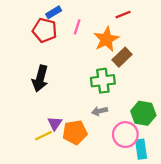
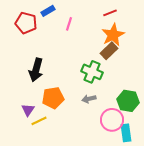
red pentagon: (45, 30) -> (26, 23), moved
orange star: (106, 39) -> (113, 35), moved
green cross: (103, 81) -> (92, 72), turned 30
purple triangle: (55, 123) -> (28, 110), moved
orange pentagon: (75, 132) -> (53, 98), moved

